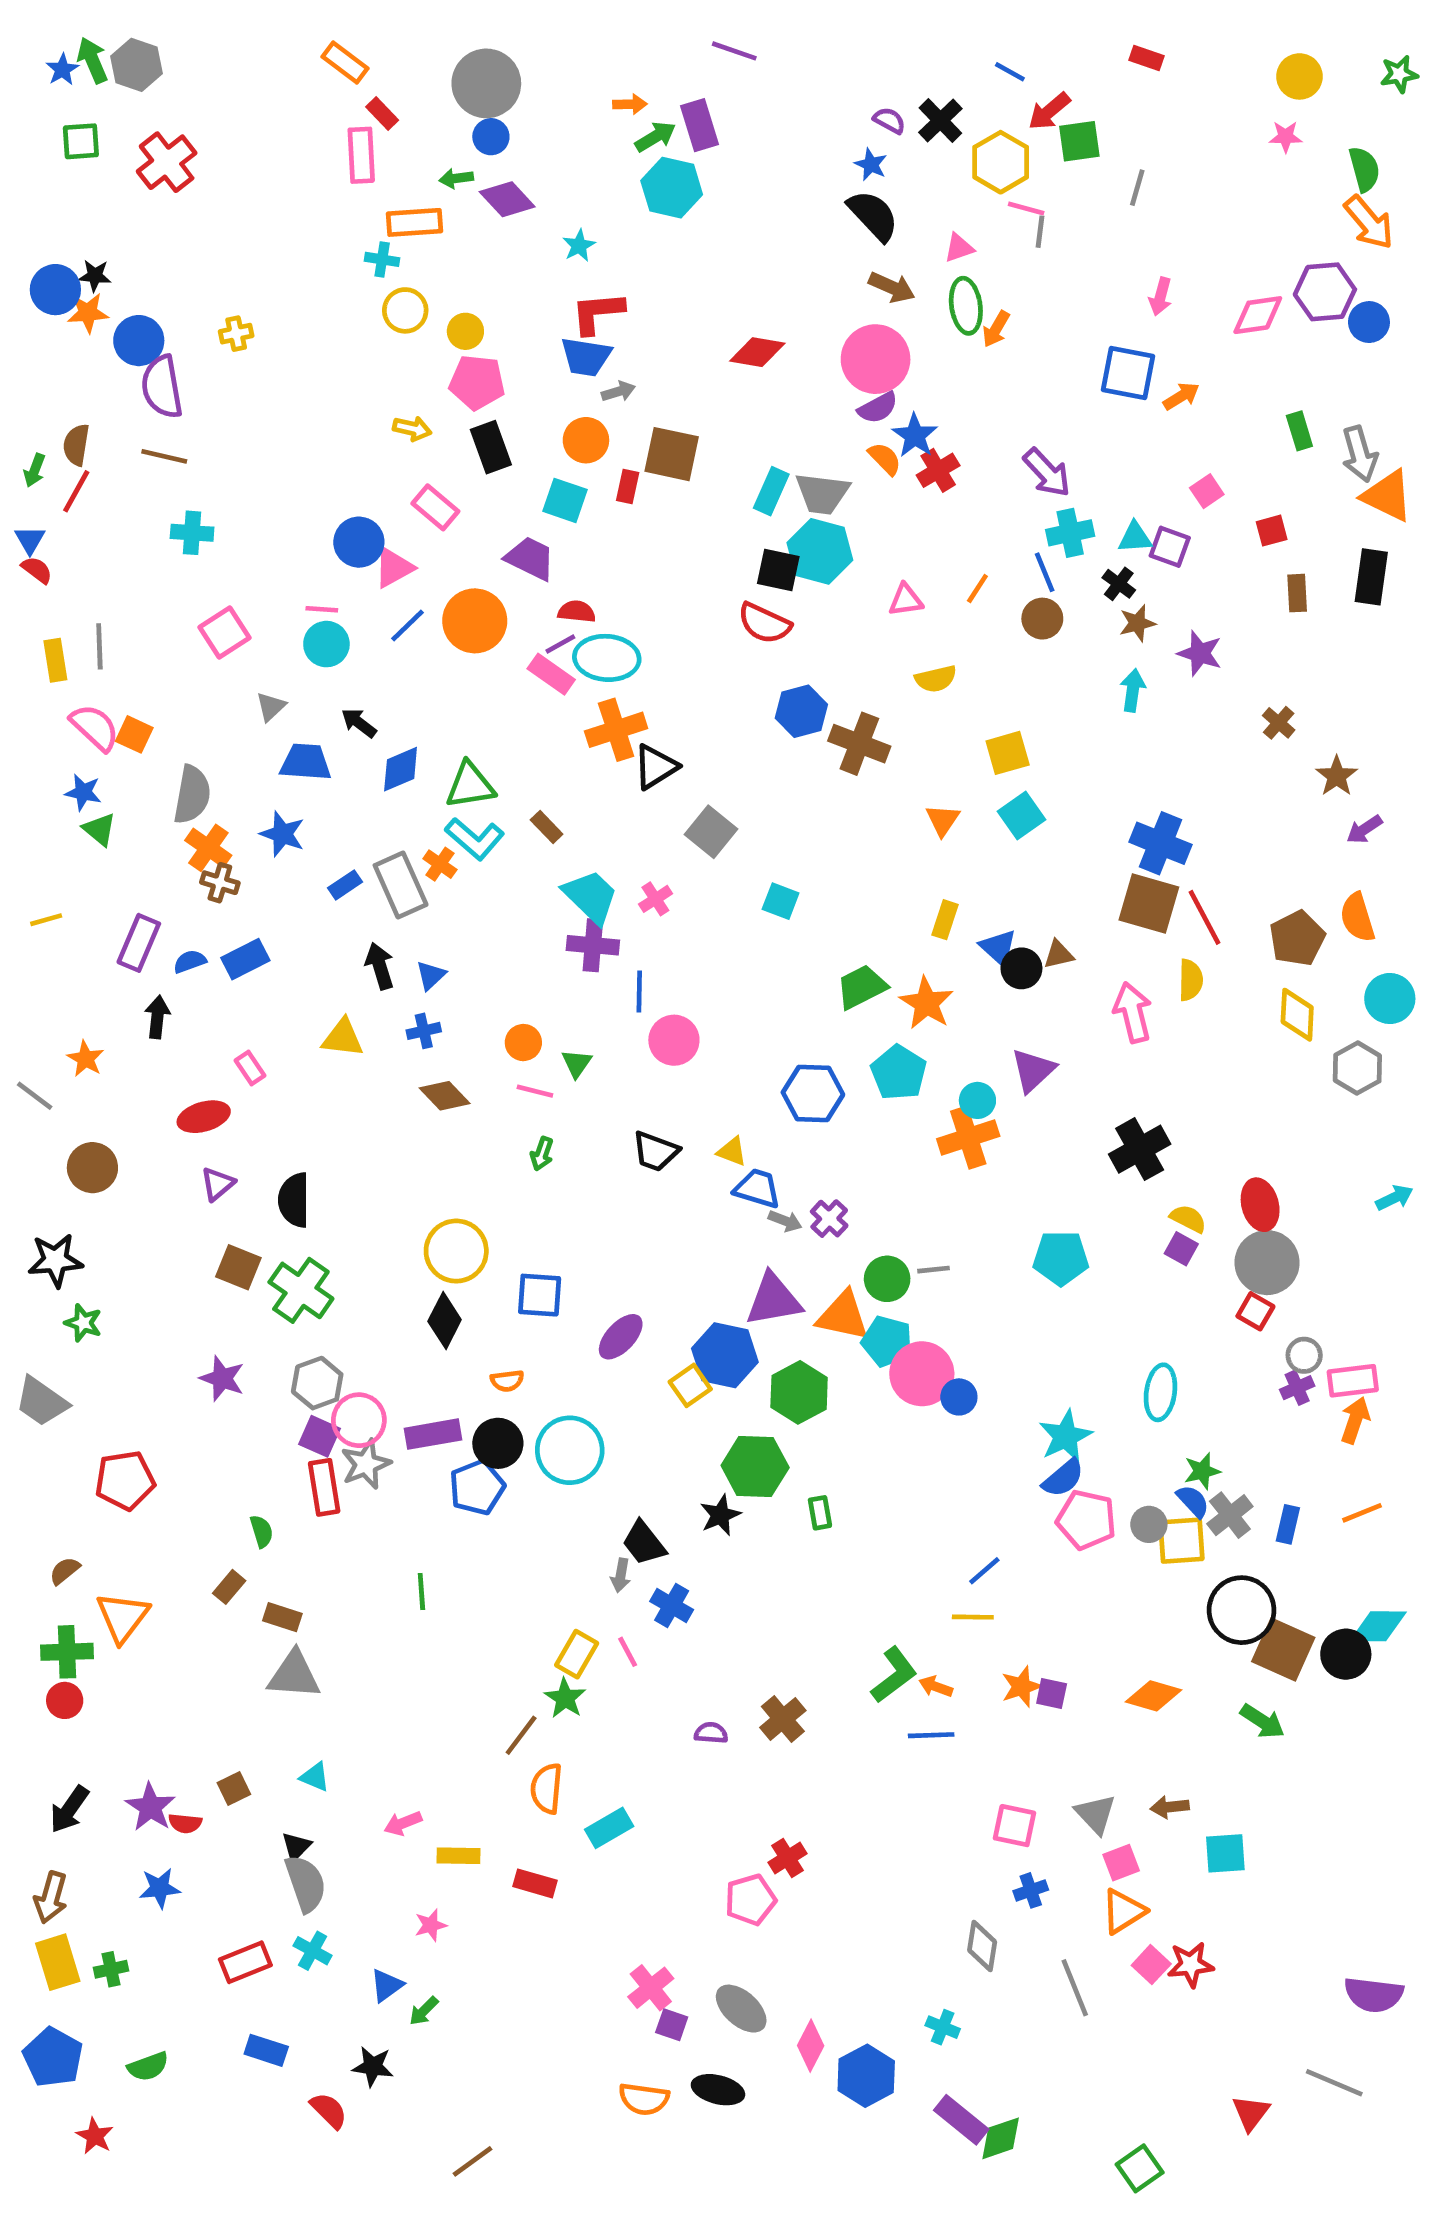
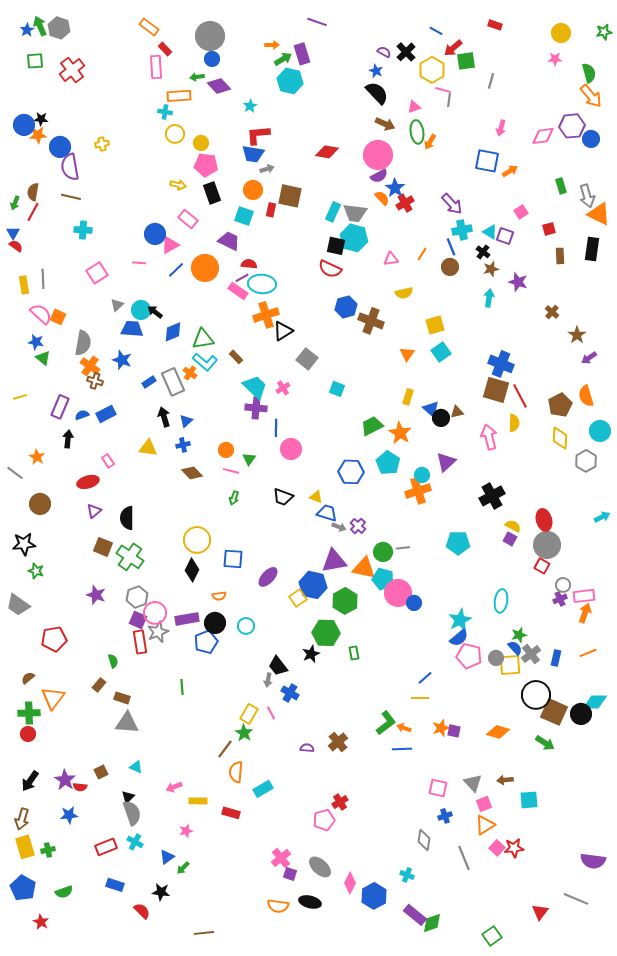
cyan triangle: (1135, 537) -> (490, 232), turned 35
cyan circle: (326, 644) -> (141, 310), moved
cyan circle: (570, 1450) -> (246, 626), size x0.6
brown line: (472, 2161) -> (204, 933), turned 30

